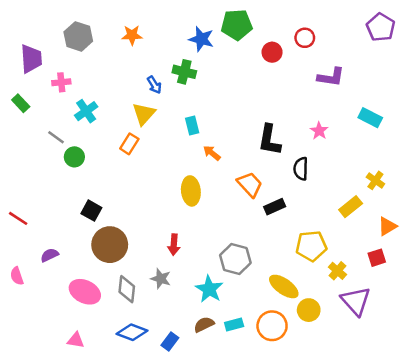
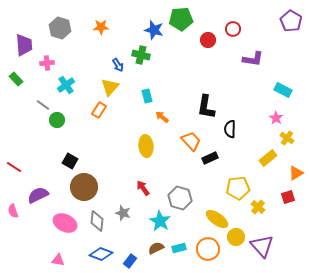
pink star: (319, 131) -> (276, 118), moved
red arrow: (174, 245) -> (143, 188), moved, turned 140
purple semicircle: (50, 255) -> (38, 195), size x1.5
purple triangle: (356, 301) -> (262, 246), moved

